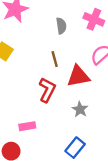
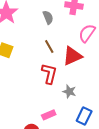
gray star: (80, 109) -> (69, 92), moved
pink rectangle: (27, 126) -> (49, 115), moved

